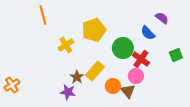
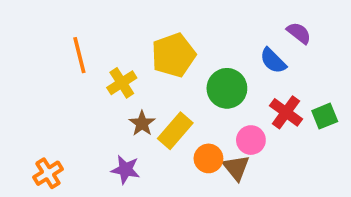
orange line: (43, 15) -> (79, 55), moved
green square: (176, 55) -> (325, 116), moved
red cross: (141, 59) -> (286, 112), moved
brown star: (77, 77) -> (142, 123), moved
orange cross: (12, 85) -> (48, 173), moved

